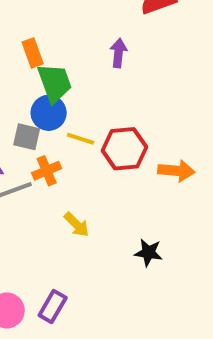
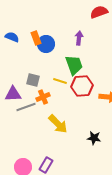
green trapezoid: (55, 83) -> (74, 65), moved
blue circle: (49, 113) -> (46, 44), moved
yellow arrow: (77, 225) -> (58, 124), size x1.5

